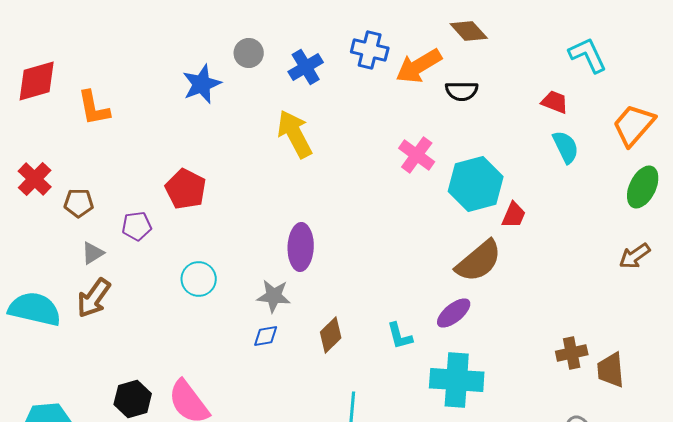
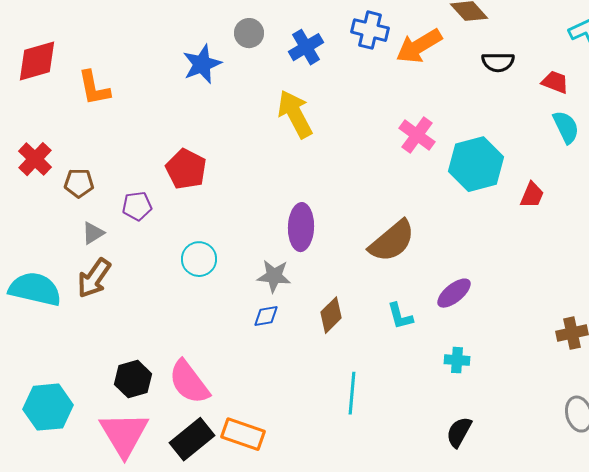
black semicircle: (462, 91) -> (498, 62), moved
red trapezoid: (514, 215) -> (532, 195), moved
brown semicircle: (479, 261) -> (392, 241), moved
cyan cross: (457, 380) -> (457, 360), size x0.5

